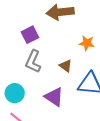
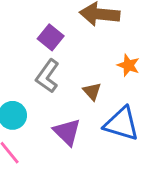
purple square: (30, 35) -> (51, 37), turned -36

